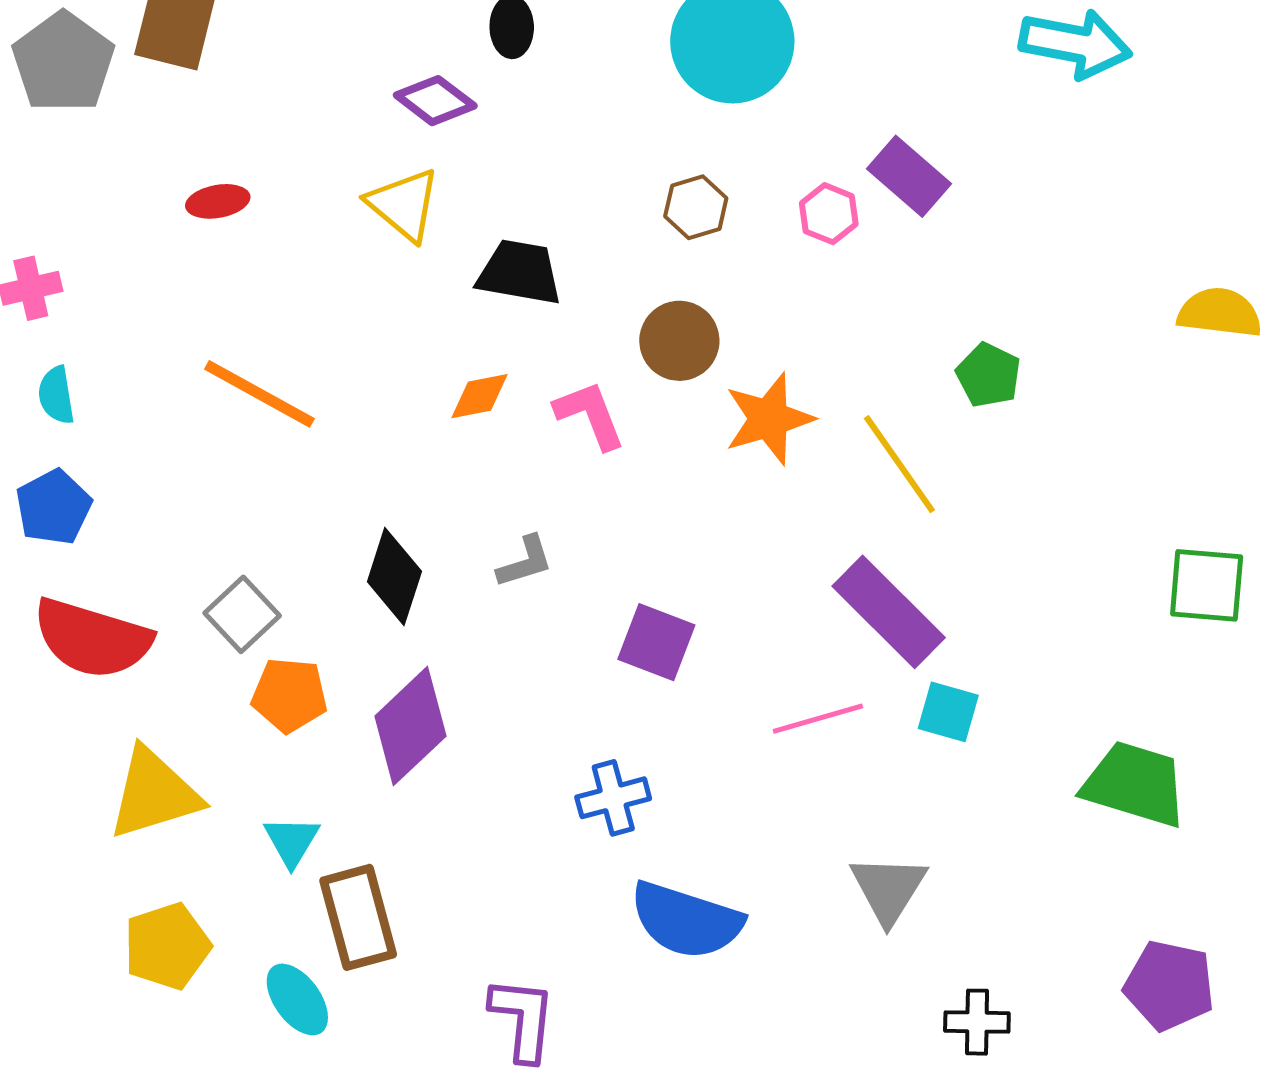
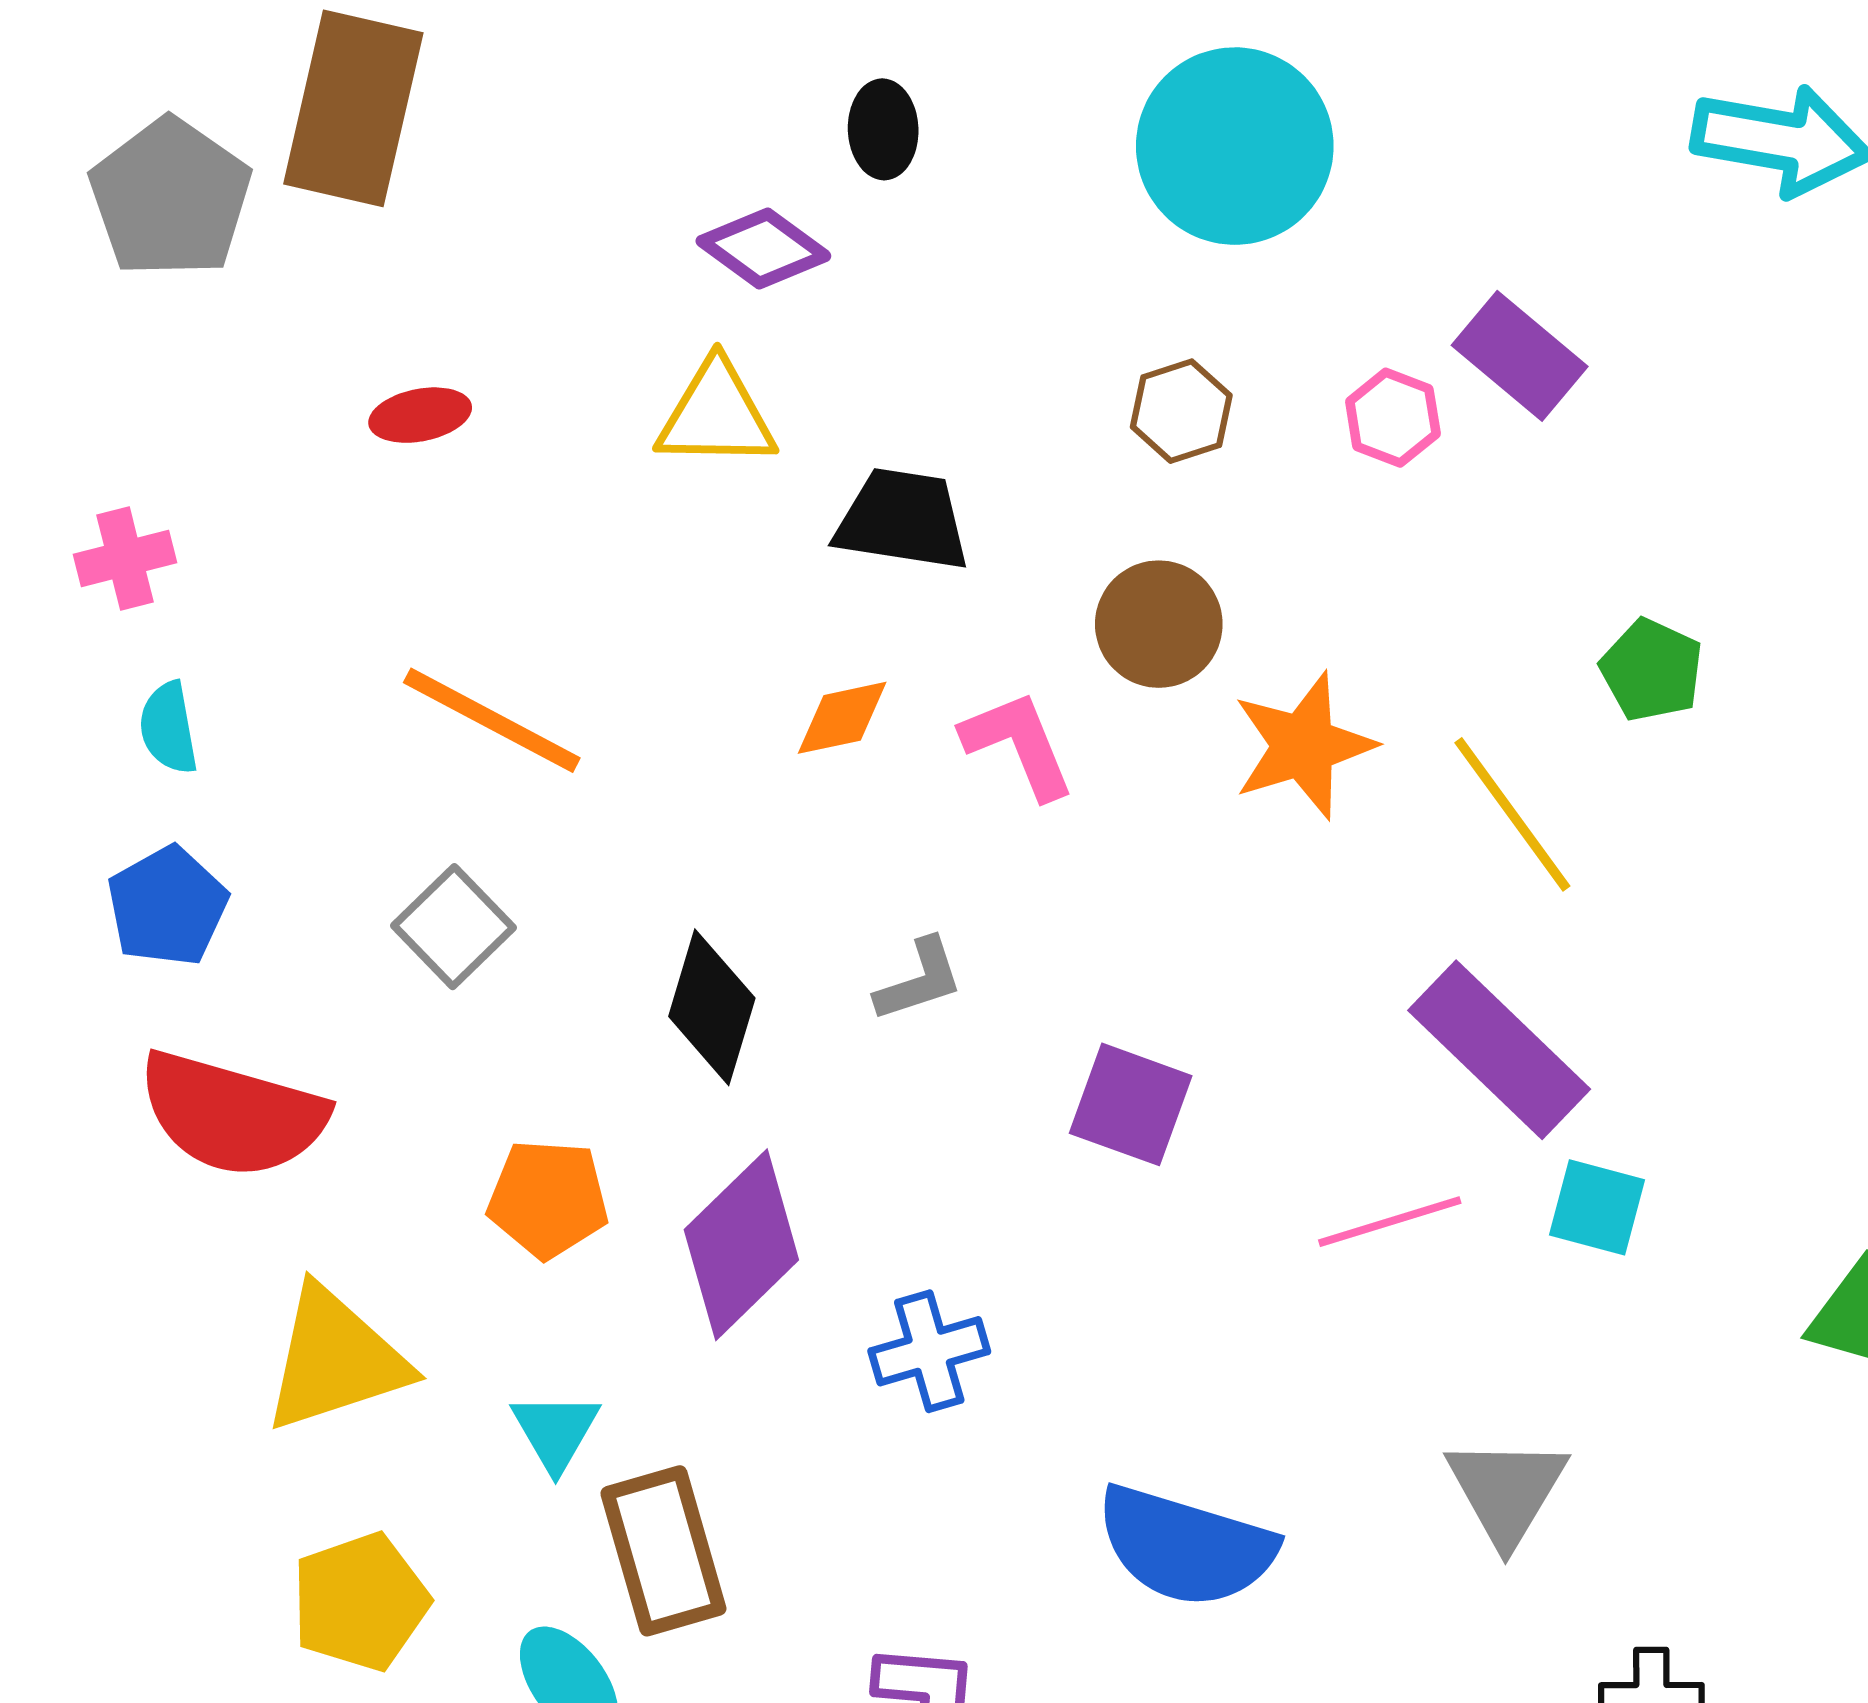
yellow triangle: (404, 205) -> (716, 415), turned -38
gray square: (242, 614) -> (454, 927), moved
blue cross: (613, 798) -> (929, 1351), moved

